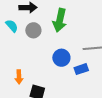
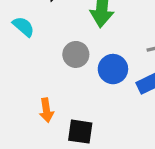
gray circle: (33, 30) -> (76, 54), moved

